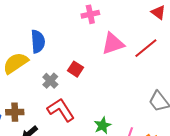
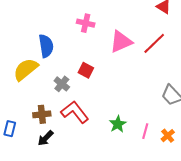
pink cross: (90, 14) -> (86, 23), moved, turned 30
brown cross: (15, 112) -> (42, 114), moved

